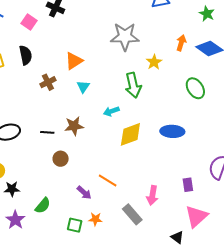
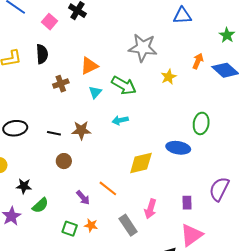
green arrow: (133, 85) -> (124, 85), moved, turned -55
green ellipse: (195, 88) -> (201, 123), moved, turned 35
yellow diamond: (130, 134) -> (141, 163), moved
black star: (12, 189) -> (24, 186), moved

